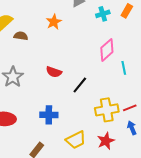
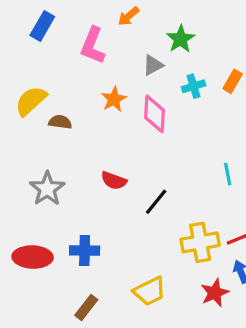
pink diamond: (107, 50) -> (155, 114), moved, turned -45
blue cross: (49, 115) -> (85, 251), moved
red star: (106, 141) -> (215, 293), moved

